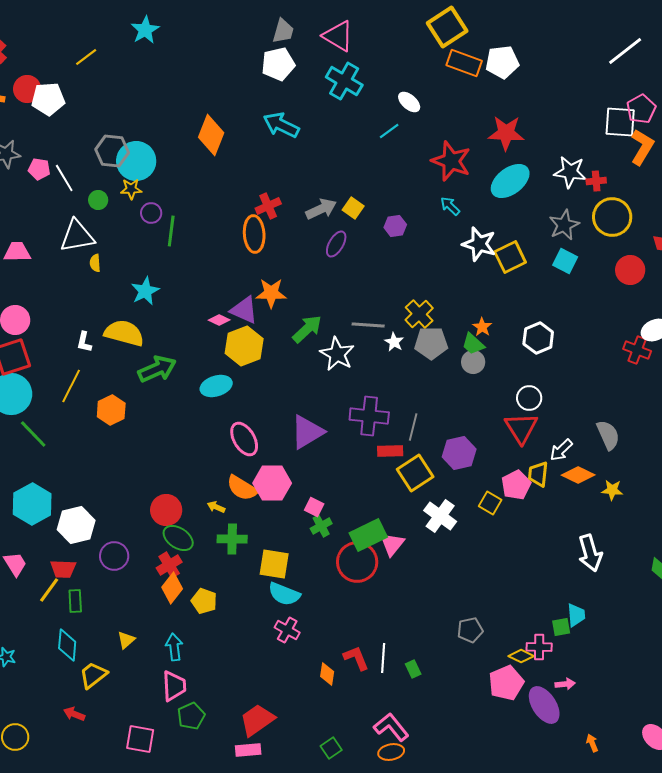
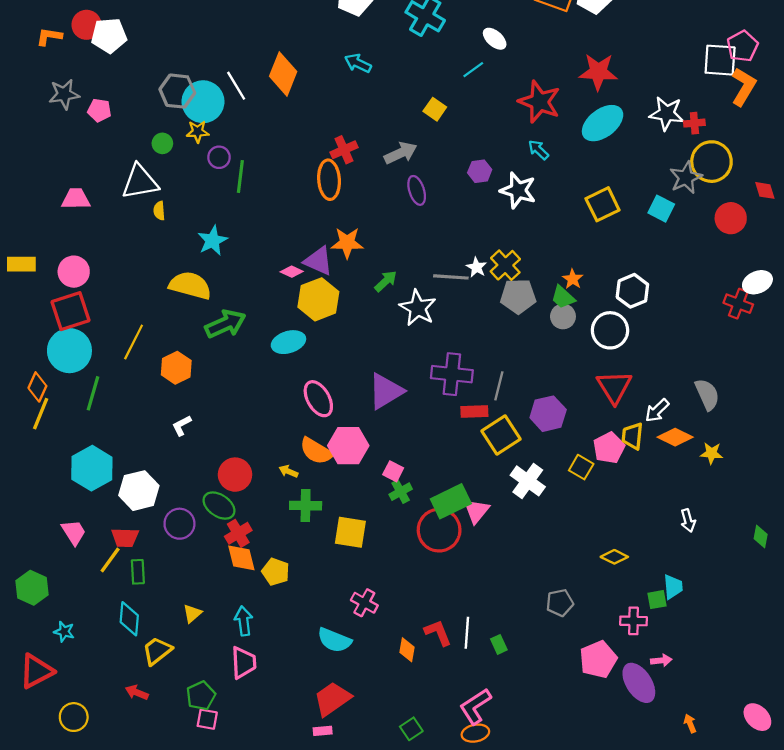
cyan arrow: (281, 125) -> (358, 63), size x0.7
white line: (64, 178) -> (236, 86), moved
yellow square: (353, 208) -> (435, 109), moved
gray star: (564, 225) -> (686, 178), moved
purple ellipse: (336, 244) -> (417, 190), turned -48
white star: (479, 244) -> (518, 190), moved
green arrow: (307, 329) -> (386, 281), size x0.7
white L-shape: (84, 342) -> (182, 425), moved, turned 50
white star: (394, 342) -> (476, 267), moved
white circle: (529, 398) -> (610, 330), moved, size x1.4
green line: (33, 434) -> (93, 393), turned 60
green ellipse: (178, 538) -> (219, 506), moved
white arrow: (590, 553) -> (688, 520), size x0.6
orange diamond: (172, 588) -> (241, 558), turned -52
cyan semicircle: (284, 594) -> (334, 640), moved
yellow diamond: (521, 656) -> (614, 557), moved
green pentagon: (191, 716) -> (201, 696), moved
pink L-shape: (391, 727) -> (475, 706), turned -84
pink square: (140, 739) -> (207, 719), size x0.7
pink rectangle: (248, 750) -> (323, 731), size x0.7

